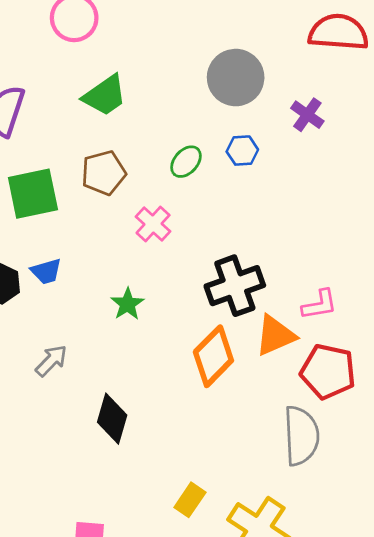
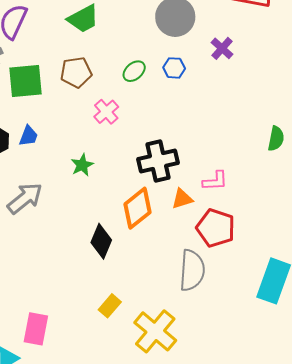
blue trapezoid: (46, 271) -> (28, 136), turned -60
orange triangle: (275, 335) -> (182, 199), size x0.7
gray arrow: (51, 361) -> (25, 198), size x1.5
black diamond: (112, 419) -> (101, 241), moved

